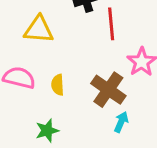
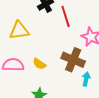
yellow semicircle: (58, 85) -> (39, 64), turned -40

